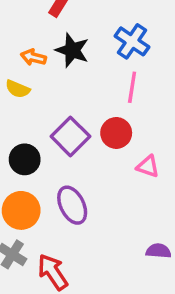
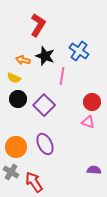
pink line: (132, 87) -> (62, 76), moved
red circle: (116, 133) -> (92, 102), moved
black circle: (25, 159) -> (18, 99), moved

